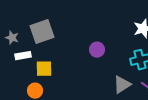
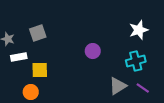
gray square: (42, 32) -> (38, 33), size x0.7

